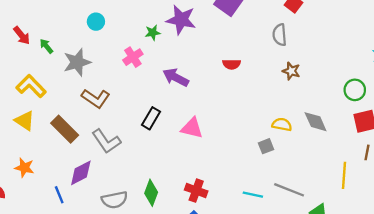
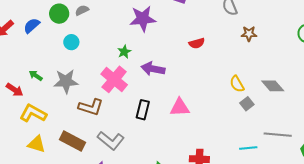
green star: (153, 33) -> (124, 52), moved
red arrow: (22, 35) -> (15, 90), moved
pink cross: (133, 57) -> (114, 79), moved, size x1.5
gray star: (77, 62) -> (66, 81), turned 30
gray diamond: (316, 122) -> (273, 86), moved
yellow semicircle: (282, 125) -> (237, 84), moved, turned -114

